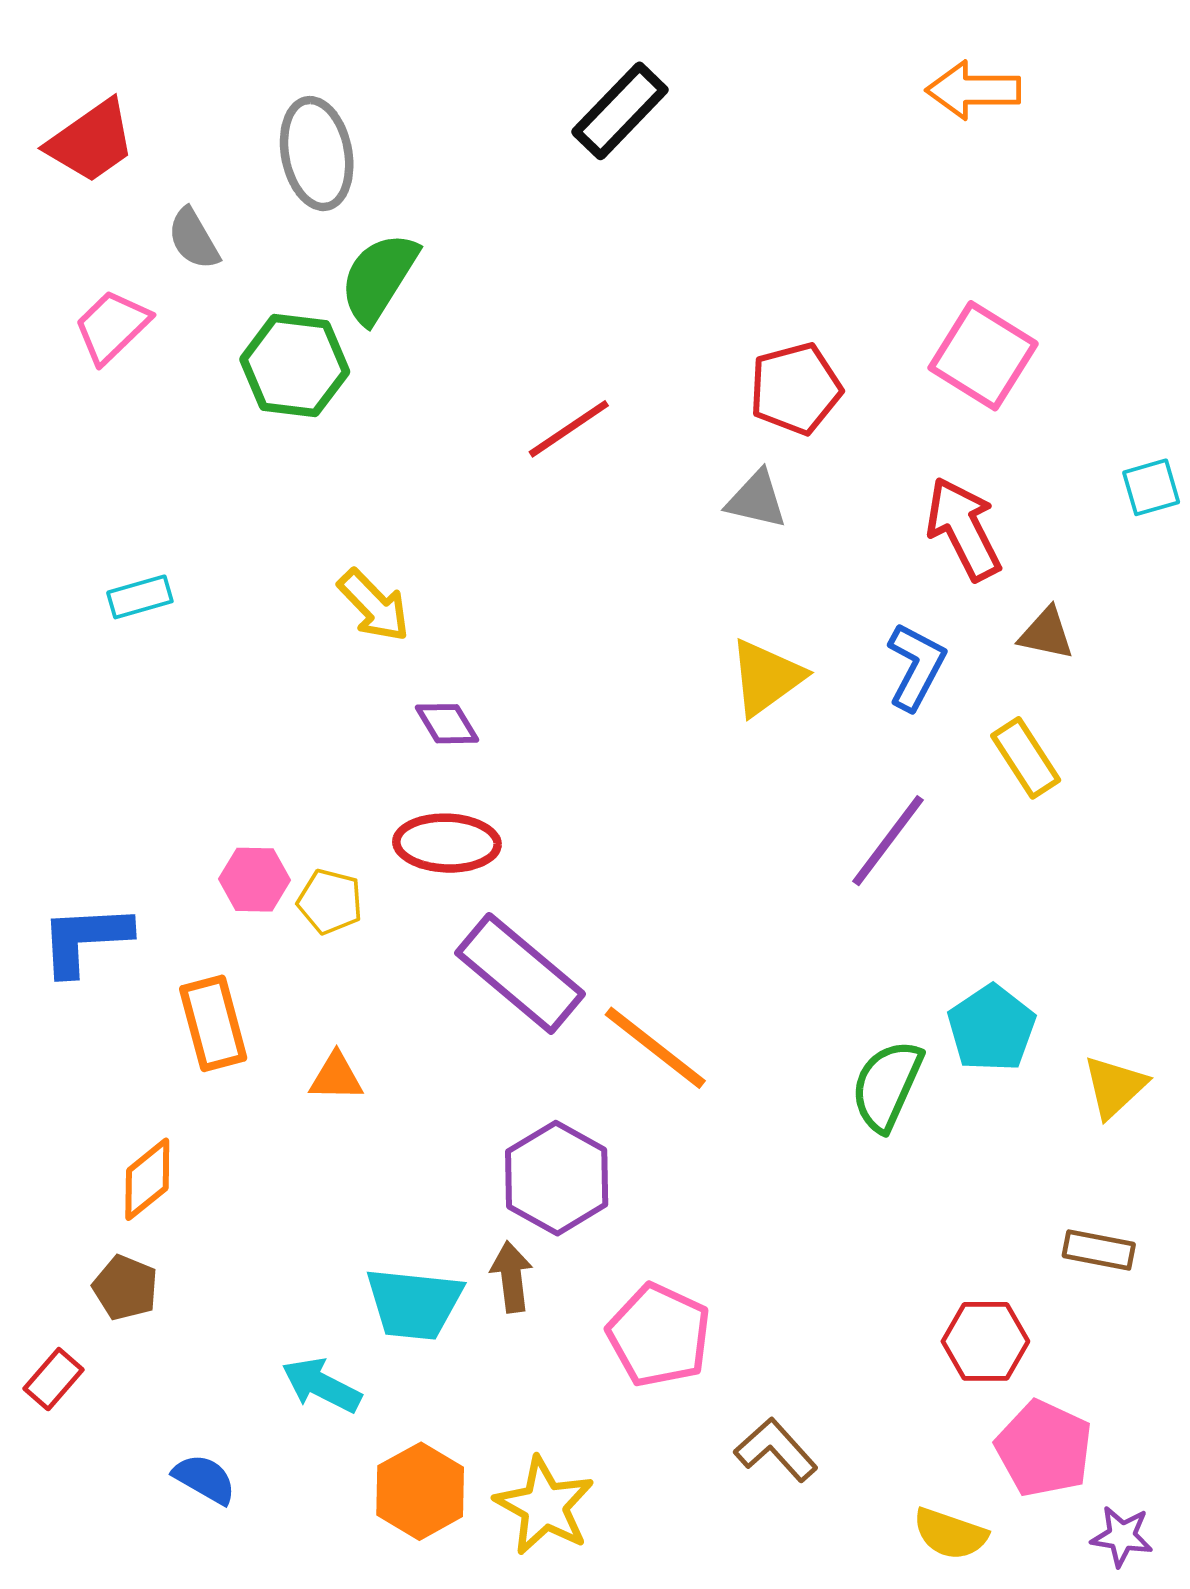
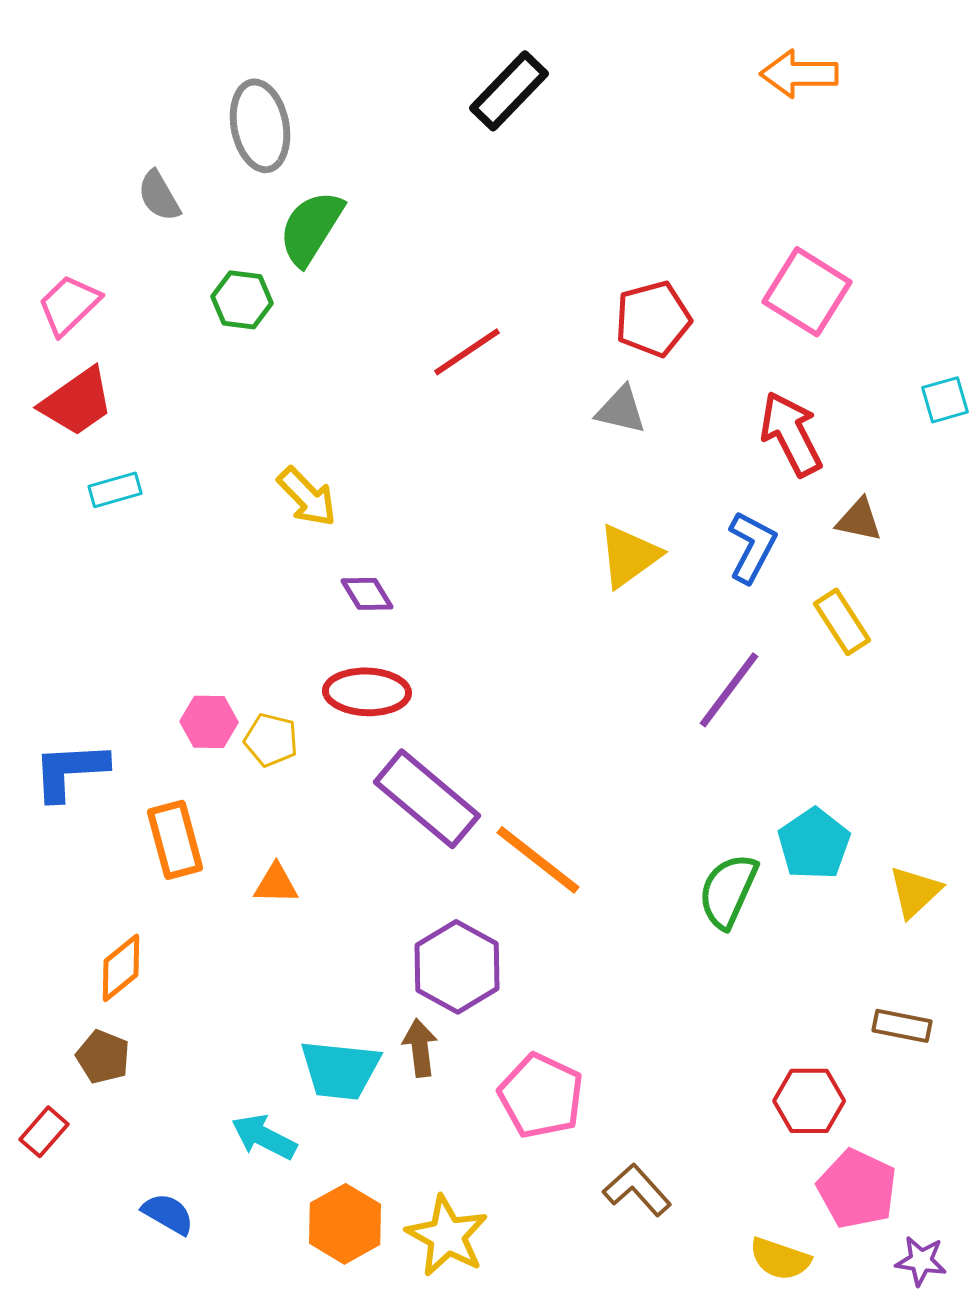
red trapezoid: (91, 141) -> (77, 402), moved
pink trapezoid: (112, 327) -> (69, 305), moved
green hexagon: (295, 365) -> (242, 300), size x0.7

